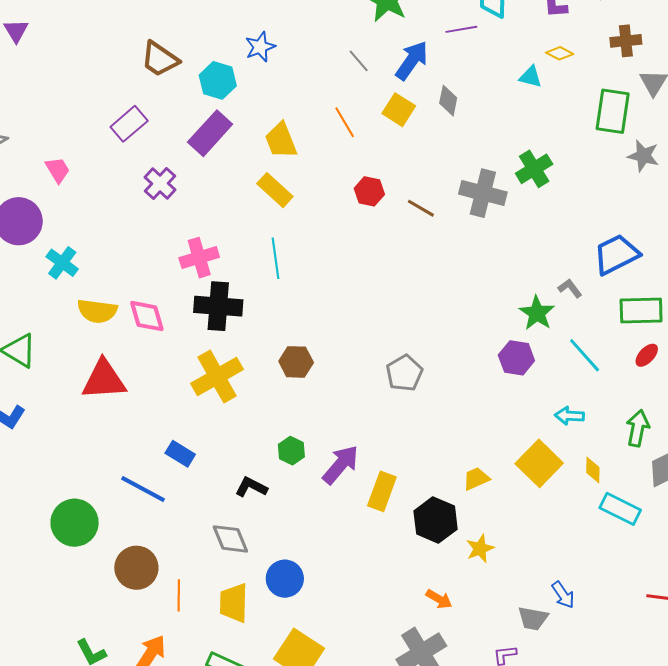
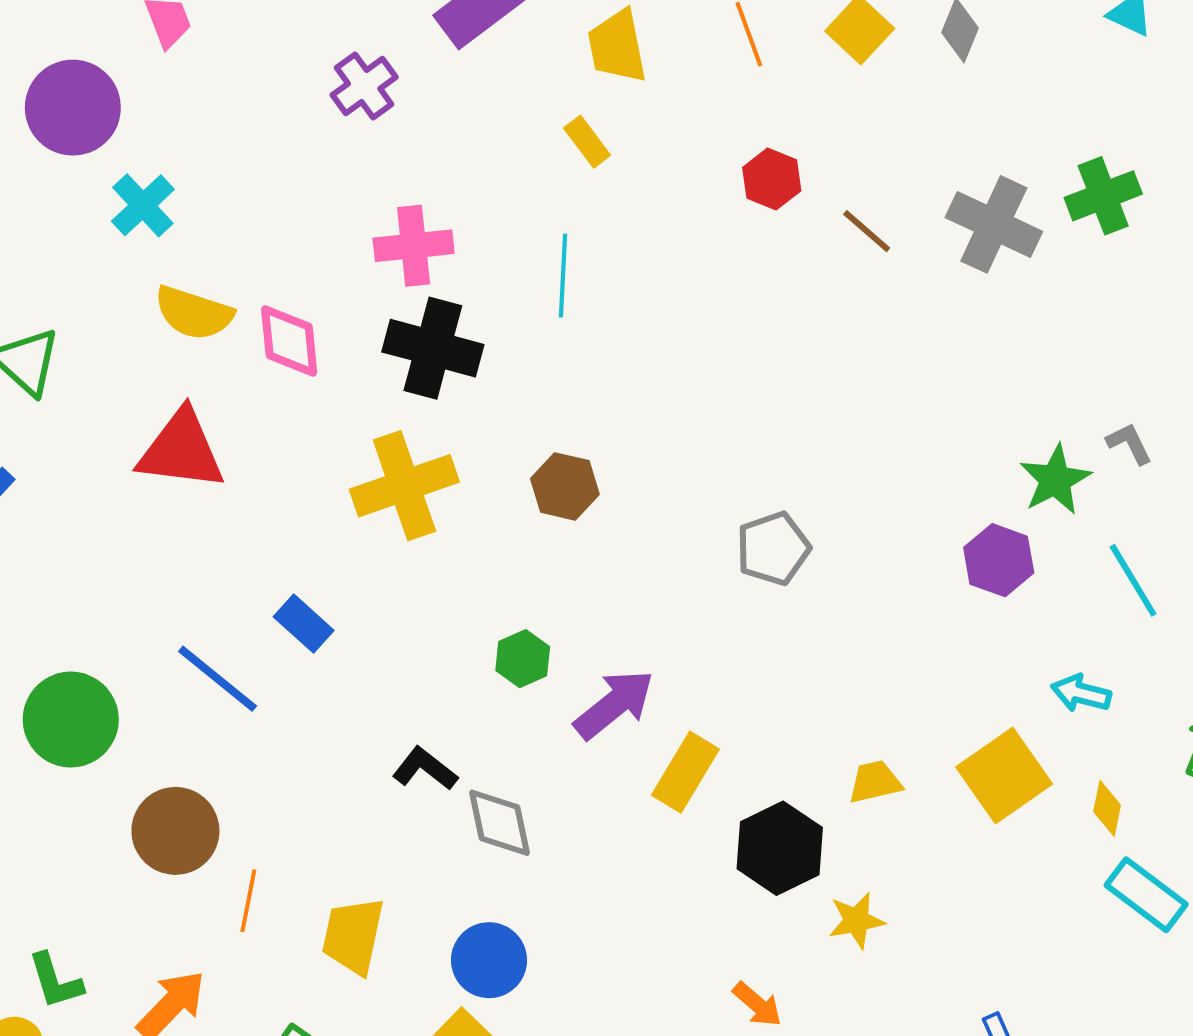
yellow rectangle: (275, 190) -> (587, 142), size x0.7
black L-shape: (251, 487) -> (425, 769), moved
gray diamond: (230, 539) -> (499, 823), moved
blue circle: (285, 579) -> (489, 960), moved

